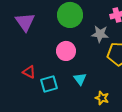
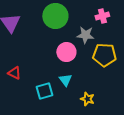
pink circle: (66, 51) -> (66, 52), moved
cyan square: (49, 84) -> (44, 91), moved

